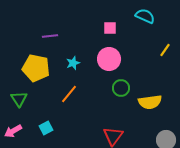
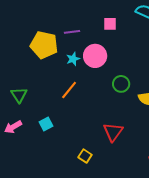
purple line: (50, 36) -> (72, 32), moved
pink circle: (109, 59) -> (95, 56), moved
yellow pentagon: (36, 68) -> (44, 45), moved

